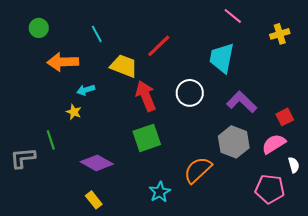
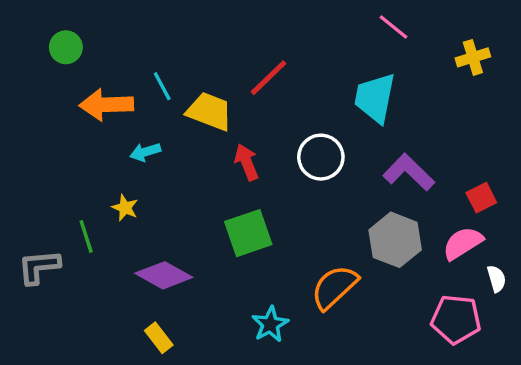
cyan line: (97, 34) -> (162, 86), moved
red arrow: (146, 96) -> (247, 162), size x0.7
yellow star: (74, 112) -> (125, 208), moved

